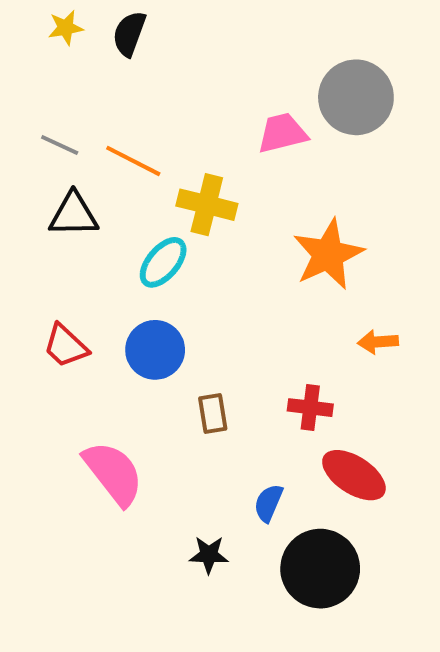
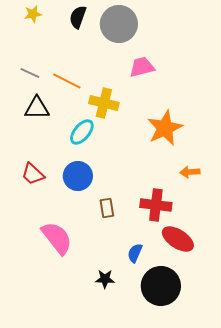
black semicircle: (129, 34) -> (78, 17), moved
gray circle: (356, 97) -> (119, 24), moved
red cross: (310, 408) -> (156, 205), size x1.4

